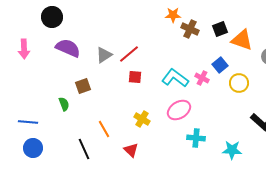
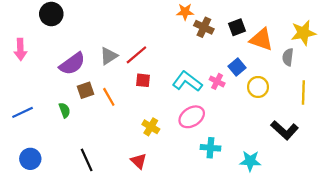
purple semicircle: (68, 48) -> (72, 64), moved, turned 120
blue line: (28, 122) -> (23, 112), moved, turned -30
orange line: (104, 129) -> (109, 97), moved

